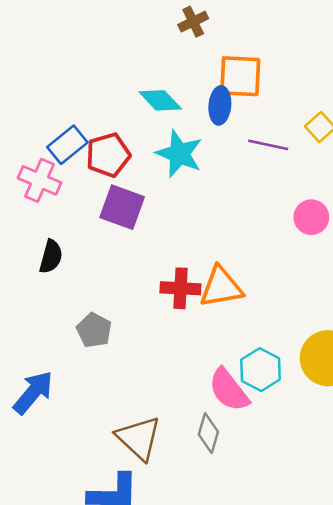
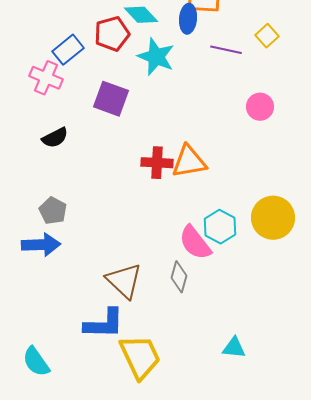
red pentagon: (108, 155) -> (112, 34), moved
black semicircle: (51, 257) -> (55, 138), turned 48
gray pentagon: (94, 330) -> (53, 211), moved
blue arrow: (33, 392) -> (41, 245), turned 48

